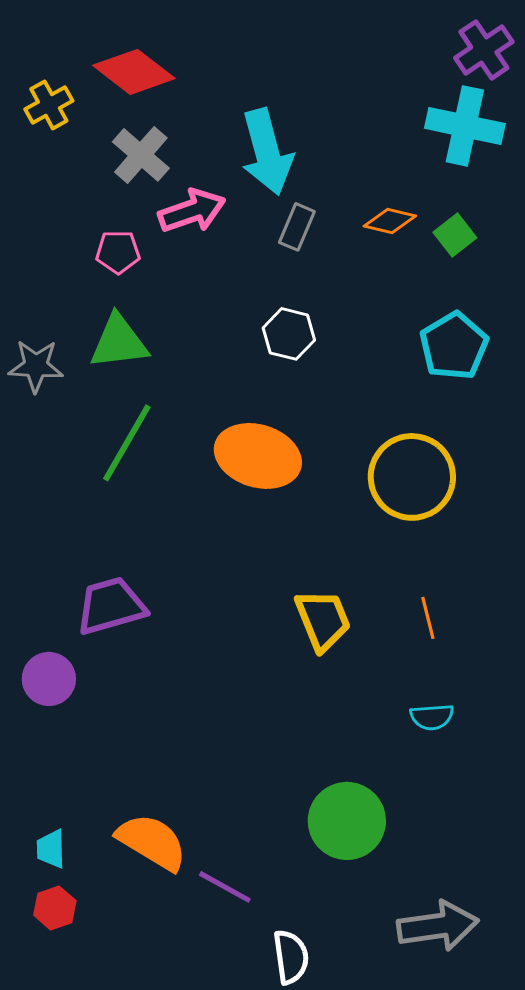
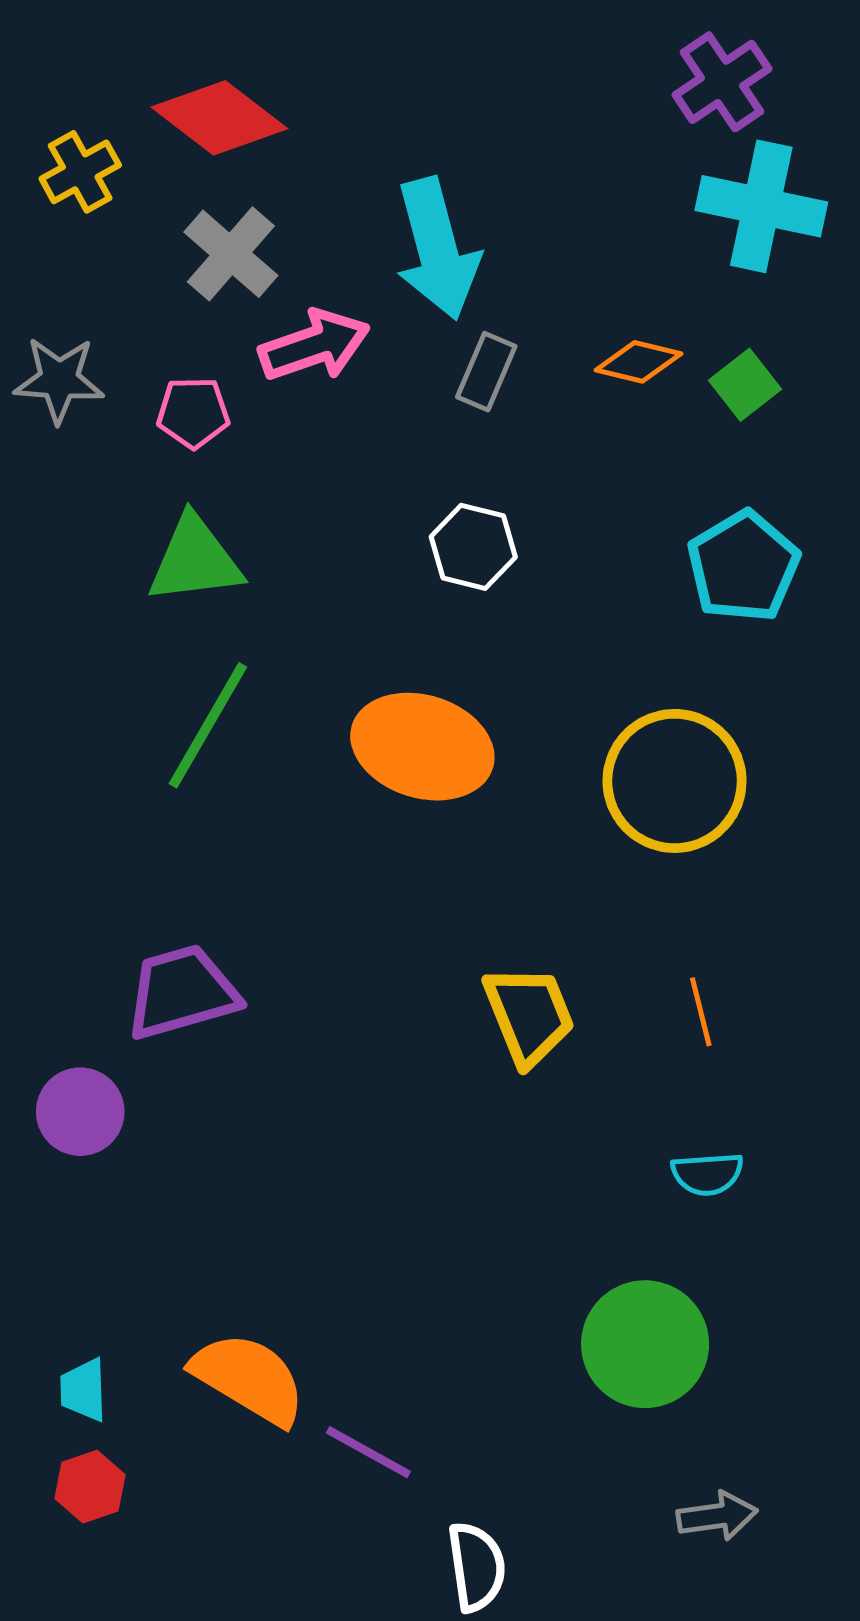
purple cross: (484, 50) -> (722, 82), moved
gray star: (36, 366) -> (59, 380), moved
green circle: (347, 821) -> (645, 1344), moved
gray arrow: (438, 926) -> (717, 1516), size x0.6

